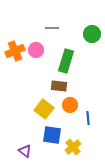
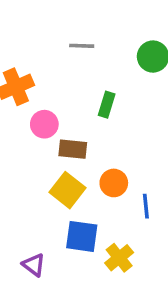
pink circle: (36, 50) -> (44, 124), moved
green rectangle: (66, 61) -> (107, 105), size x0.6
brown rectangle: (59, 86) -> (73, 149), moved

